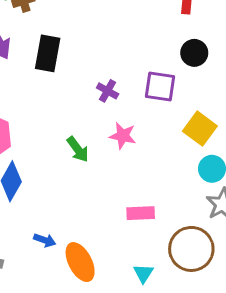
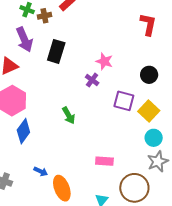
black circle: (194, 53) -> (149, 75), moved
purple square: (160, 87) -> (124, 101), moved
pink star: (123, 136) -> (104, 61), moved

